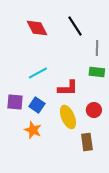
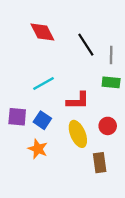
black line: (75, 26) -> (86, 45), moved

